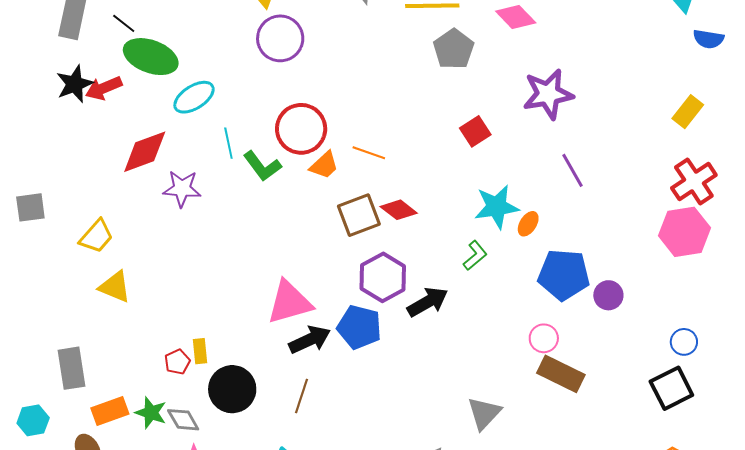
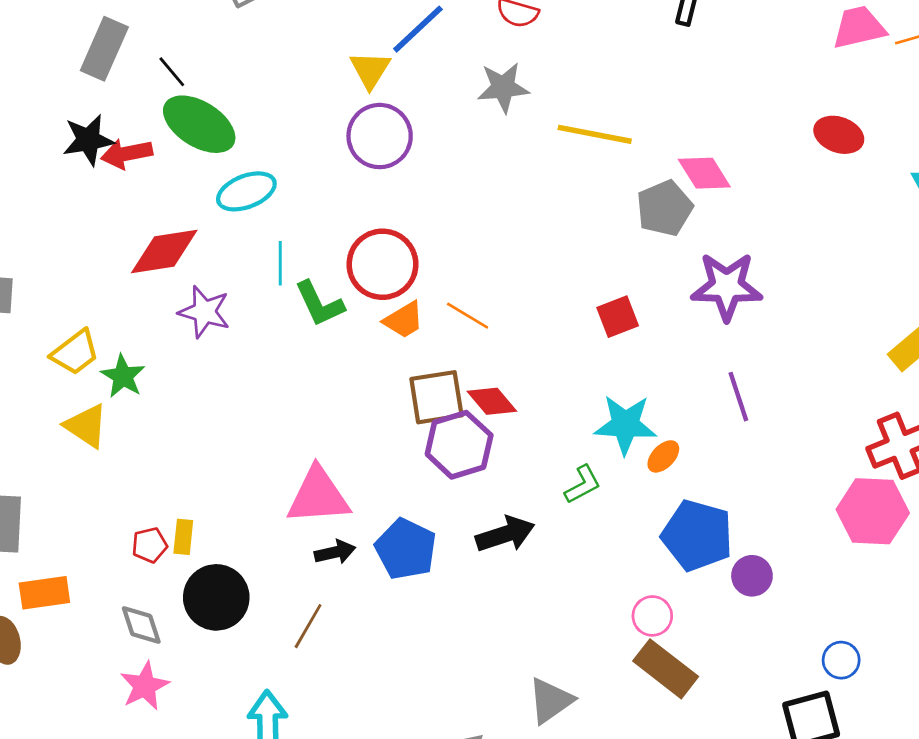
gray pentagon: (454, 49) -> (665, 208), moved
purple hexagon: (383, 277) -> (459, 445), moved
black arrow: (310, 340) -> (335, 552), size x0.7
green star: (151, 413) -> (123, 376), moved

